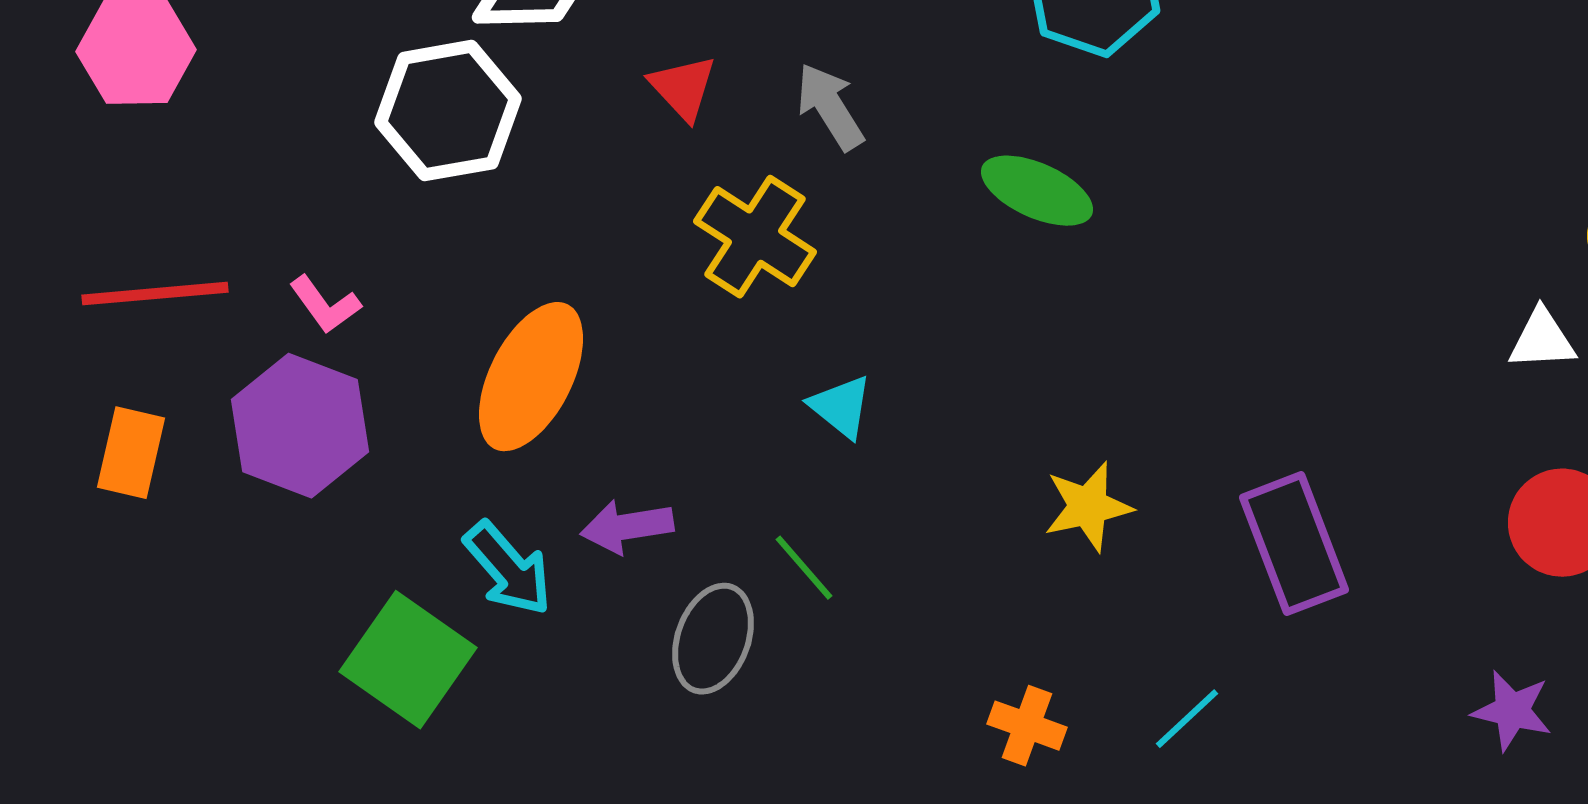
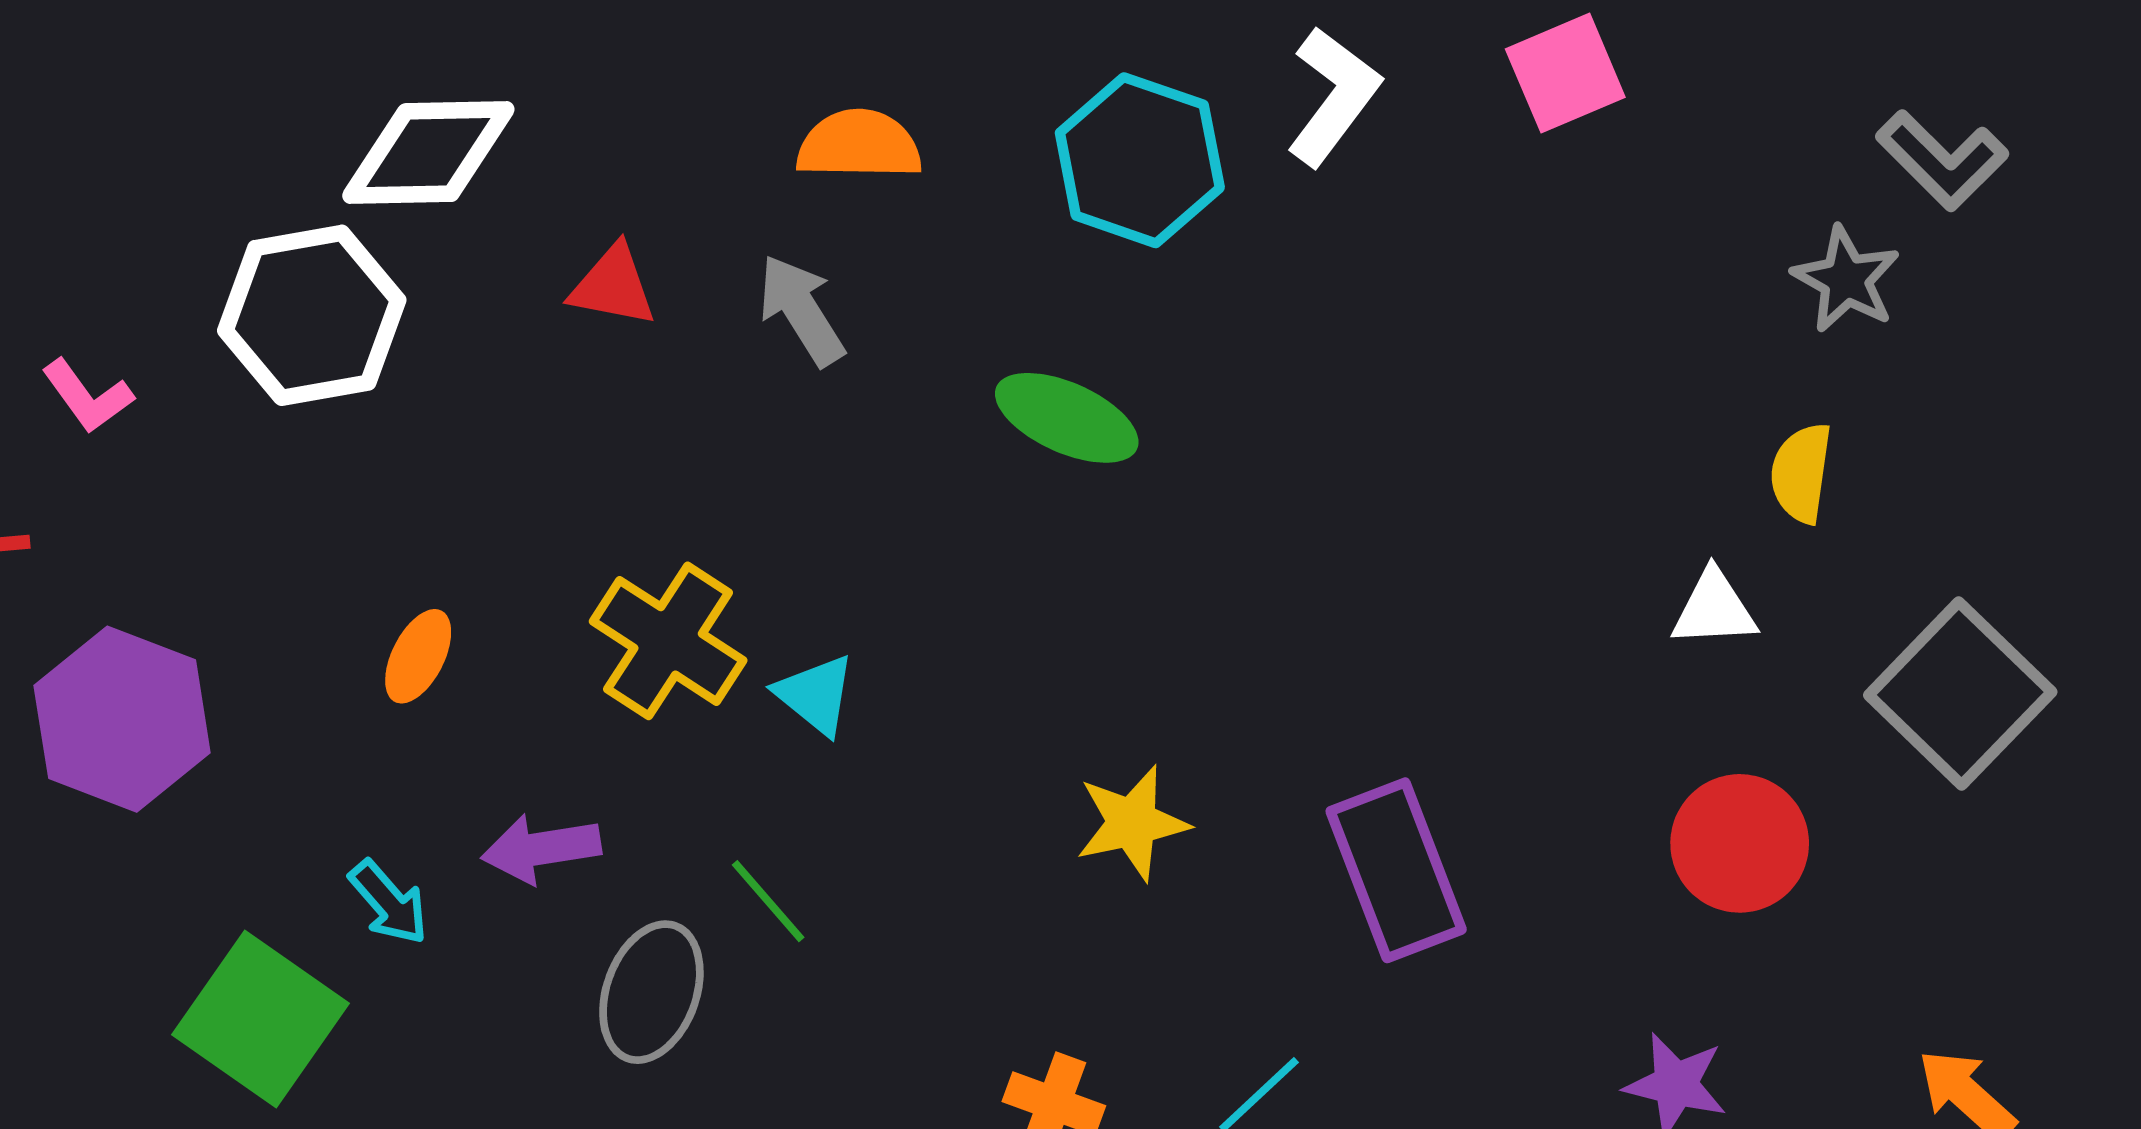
red triangle: (683, 88) -> (613, 286), turned -36
yellow cross: (755, 237) -> (668, 641), moved
pink L-shape: (325, 305) -> (87, 396), moved
orange ellipse: (531, 377) -> (418, 656), size x0.5
cyan arrow: (508, 569) -> (389, 902), size x0.7

